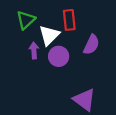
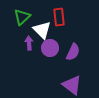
white triangle: (49, 35) -> (42, 30), turned -30
purple semicircle: (91, 45) -> (73, 52), moved

